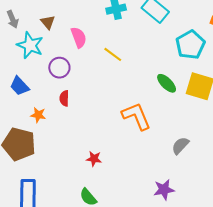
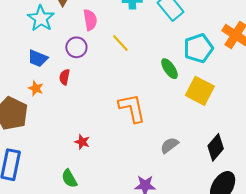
purple circle: (59, 68) -> (76, 47), moved
green ellipse: (167, 83) -> (169, 69), moved
blue trapezoid: (19, 86) -> (38, 58), moved, turned -35

